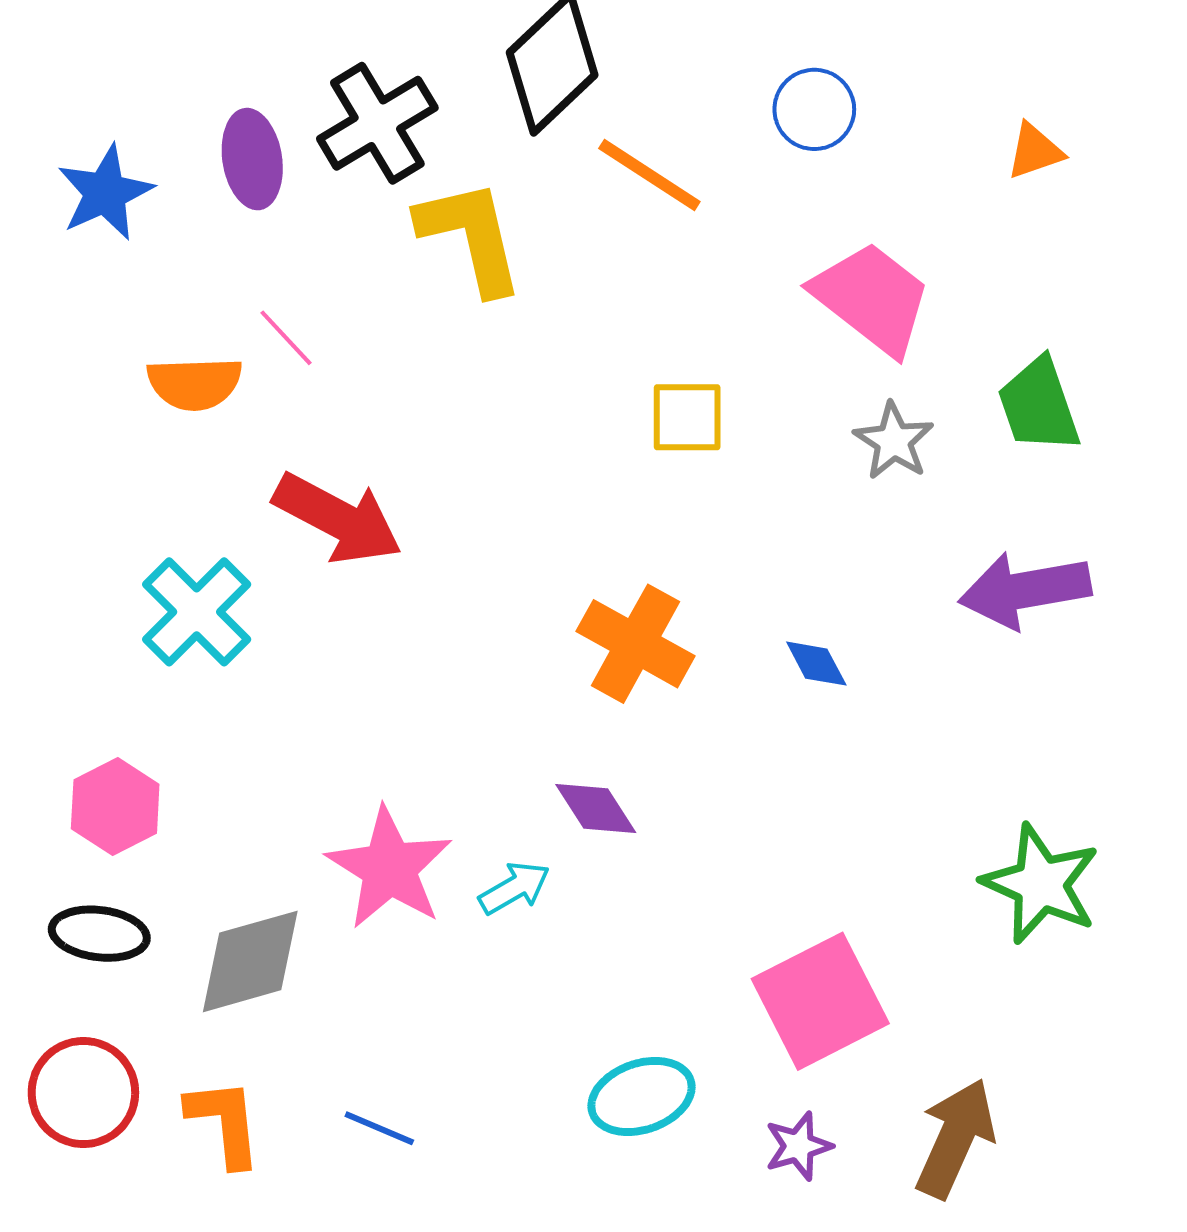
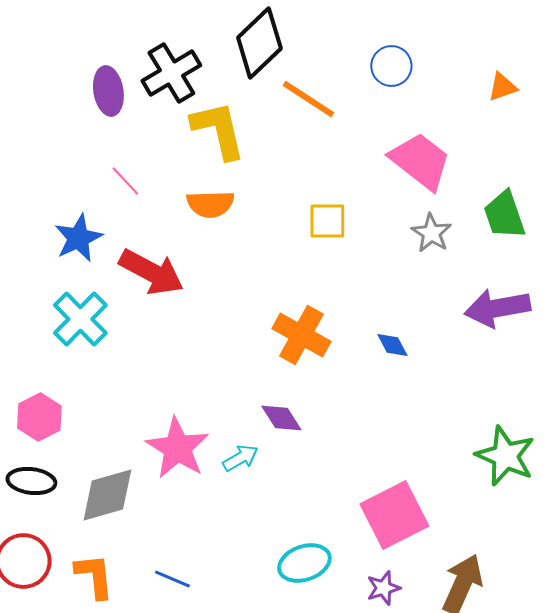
blue star: (105, 193) -> (78, 238), moved
orange semicircle: (195, 383) -> (210, 204), moved

